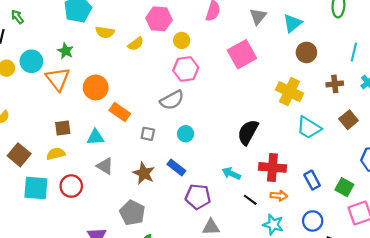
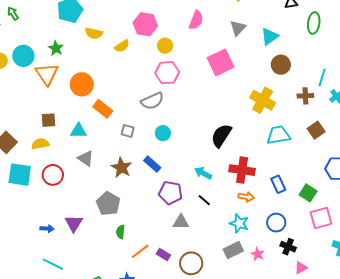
cyan line: (354, 52) -> (322, 77), moved
cyan trapezoid: (309, 128) -> (278, 135), turned 135
black line: (250, 200) -> (204, 200), moved

